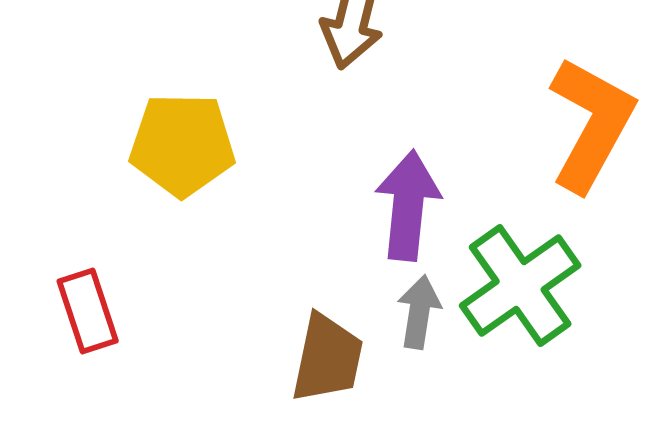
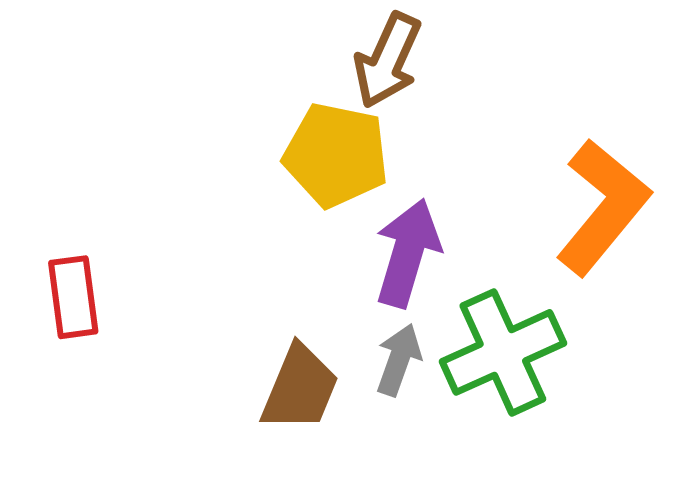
yellow pentagon: (182, 145) -> (336, 155), moved

